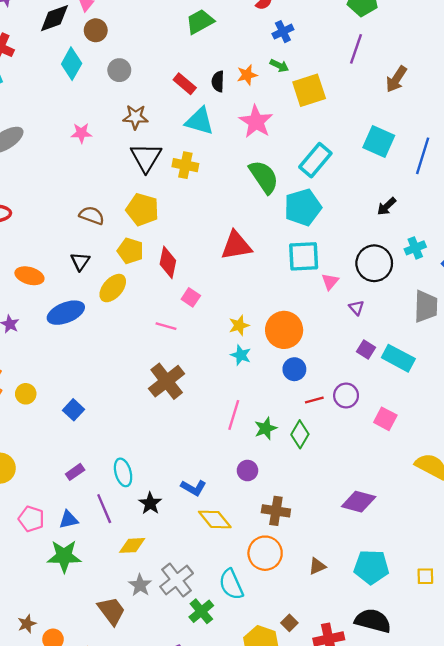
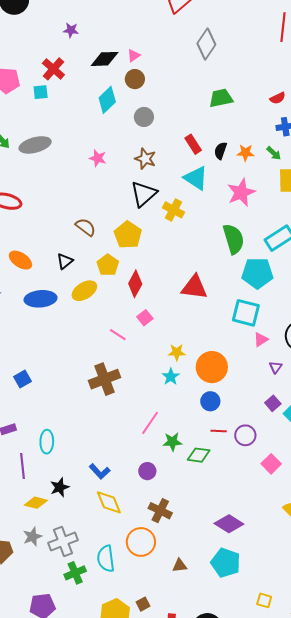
green diamond: (300, 434) -> (199, 455), turned 50
black star: (150, 503) -> (60, 487), moved
cyan pentagon: (371, 567) -> (226, 563), moved

